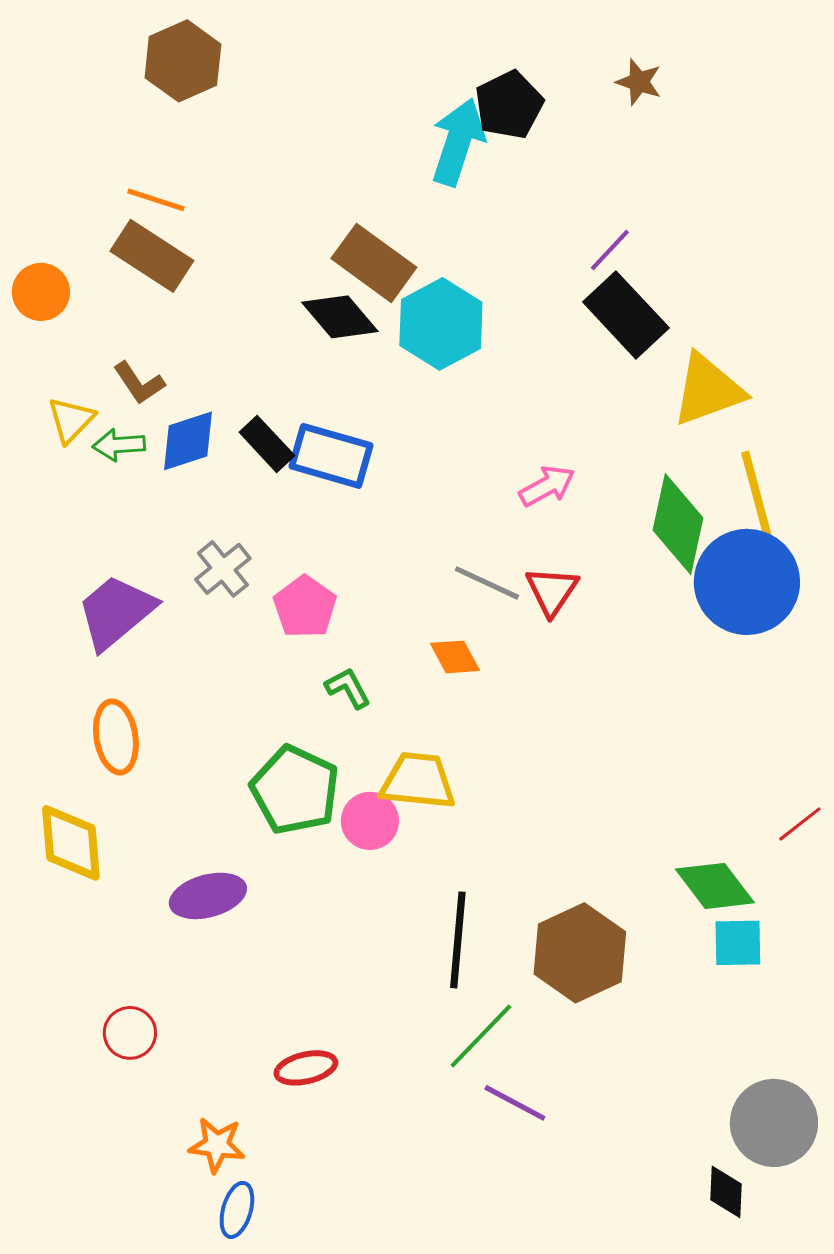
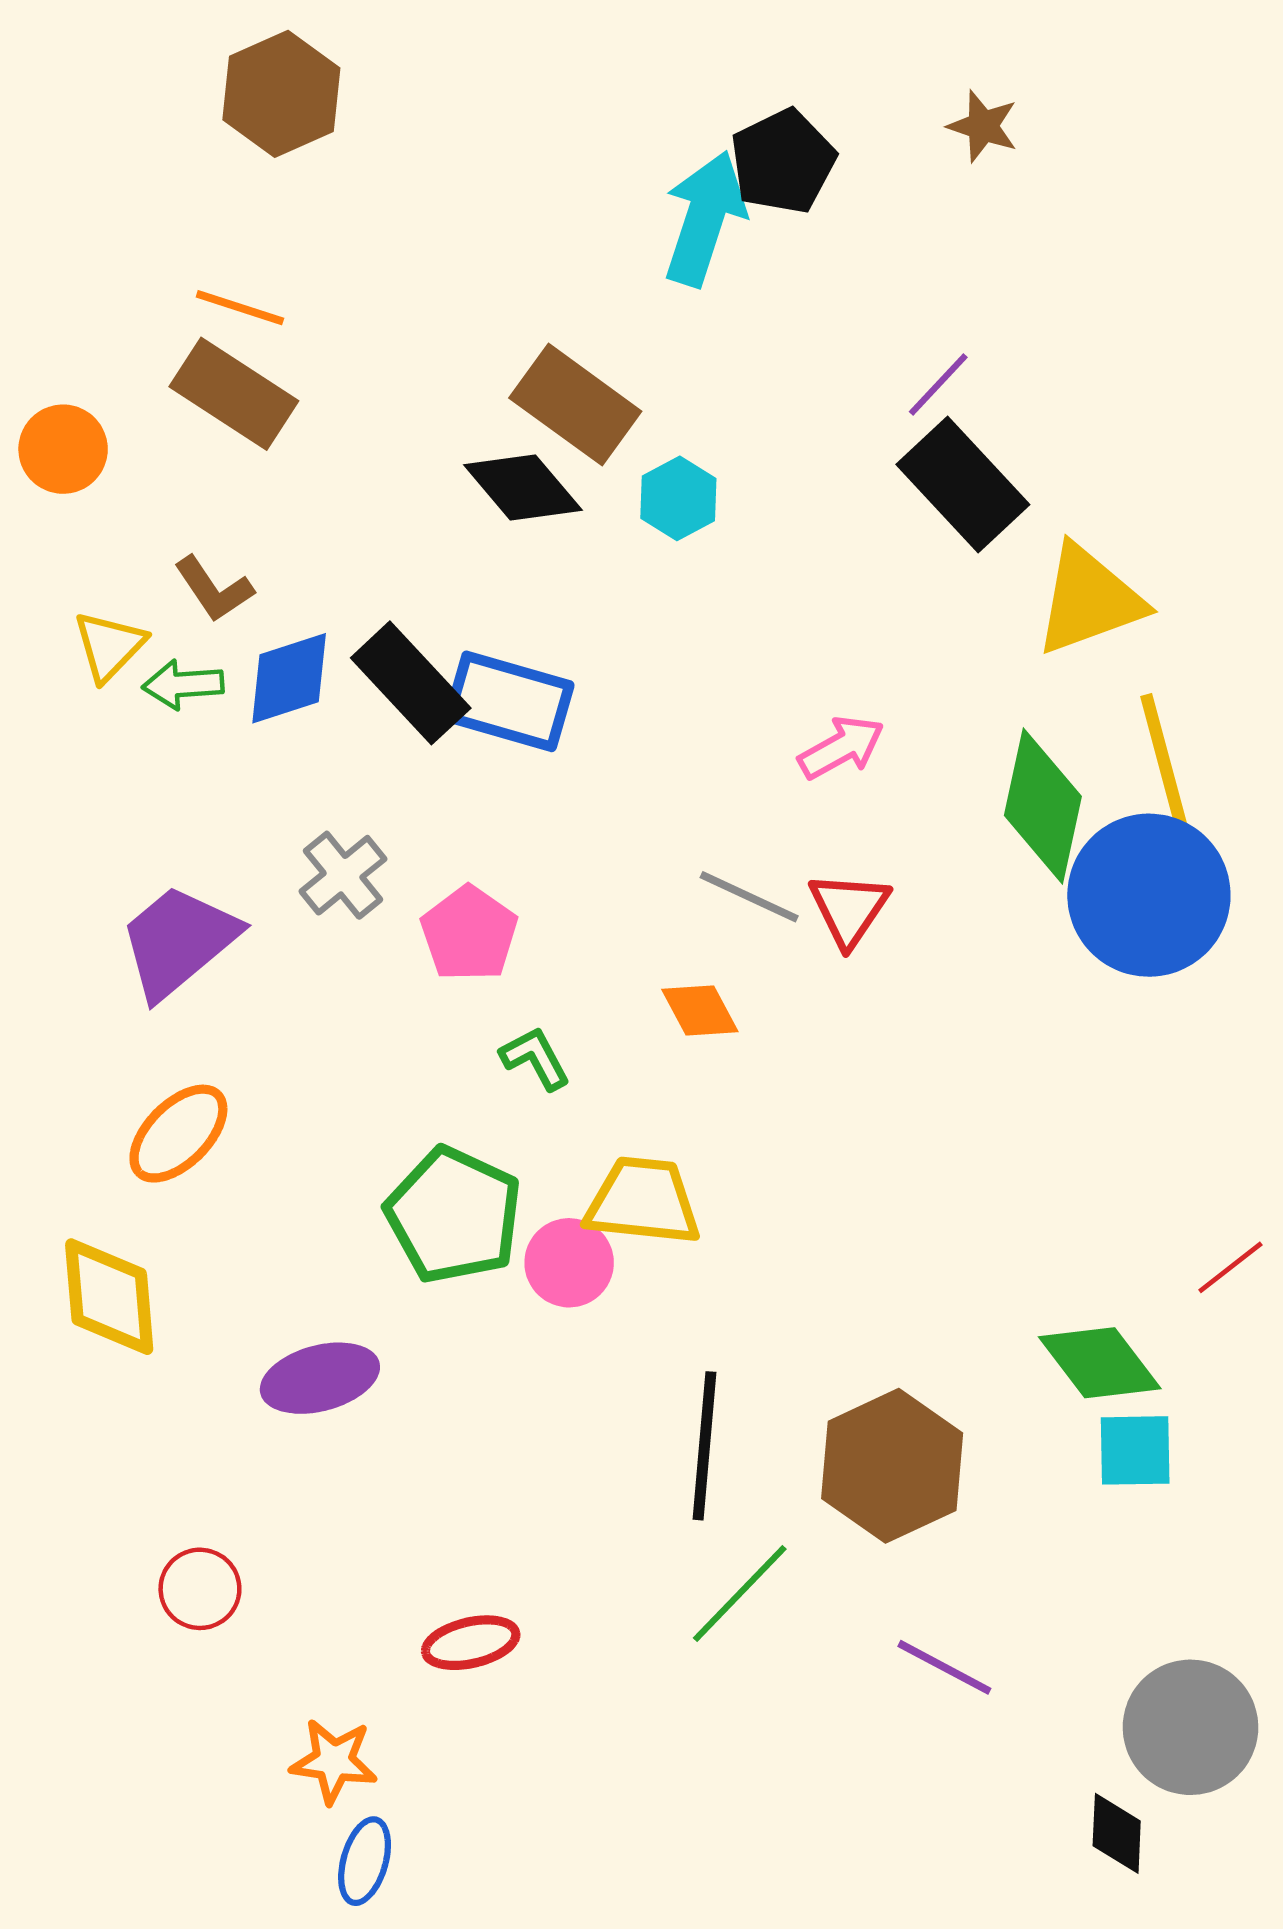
cyan hexagon: (441, 324) -> (678, 498), size x0.6
black rectangle: (267, 444) -> (411, 683), size x1.4
orange ellipse: (116, 737) -> (178, 1134), turned 54
purple line: (515, 1103) -> (944, 1667), moved

